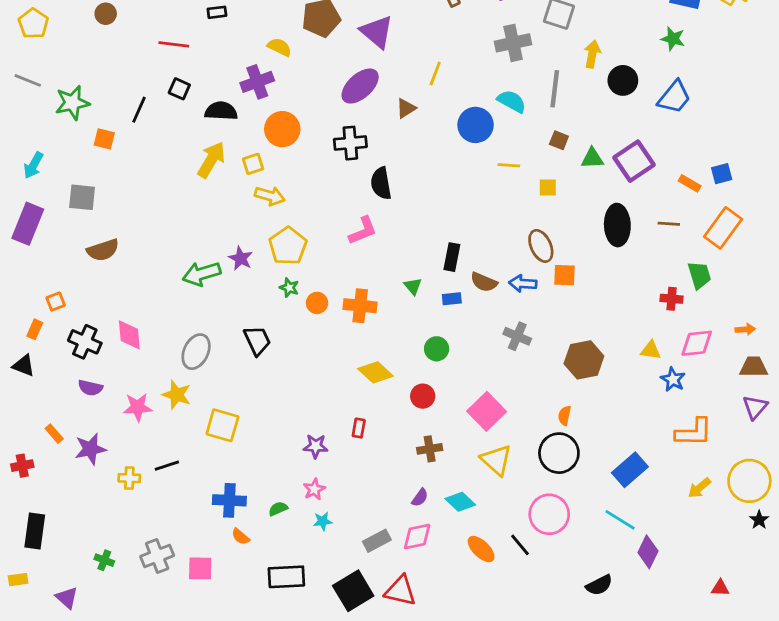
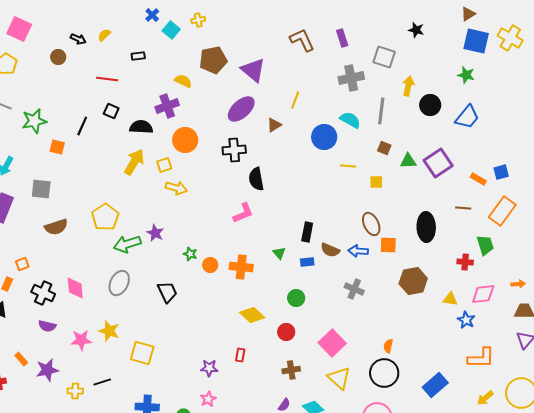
black ellipse: (617, 225) -> (426, 227), moved
yellow pentagon: (288, 246) -> (105, 217), moved
gray ellipse: (196, 352) -> (119, 283), moved
brown hexagon: (584, 360) -> (413, 281), moved

